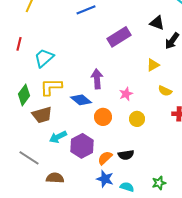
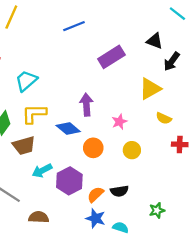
yellow triangle: (153, 65) -> (150, 89), size x1.5
green star: (159, 183) -> (157, 210), moved

